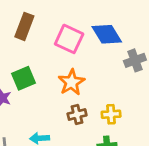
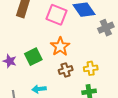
green square: (23, 78) -> (33, 57), moved

